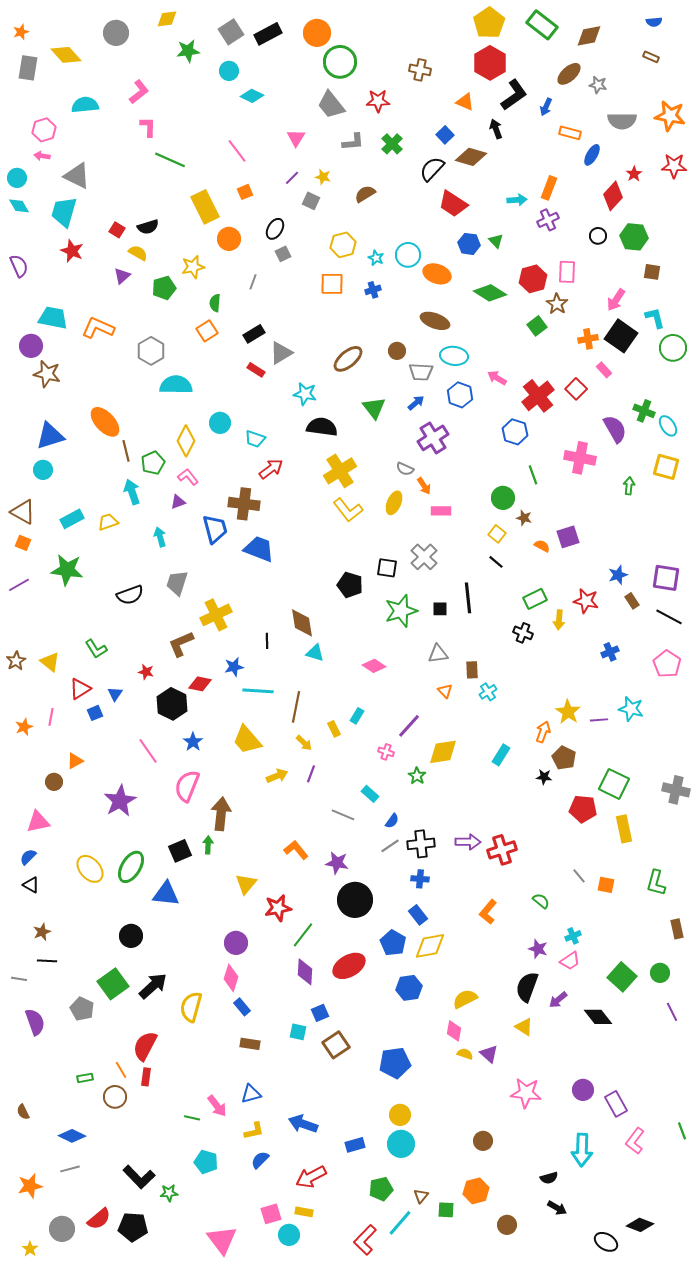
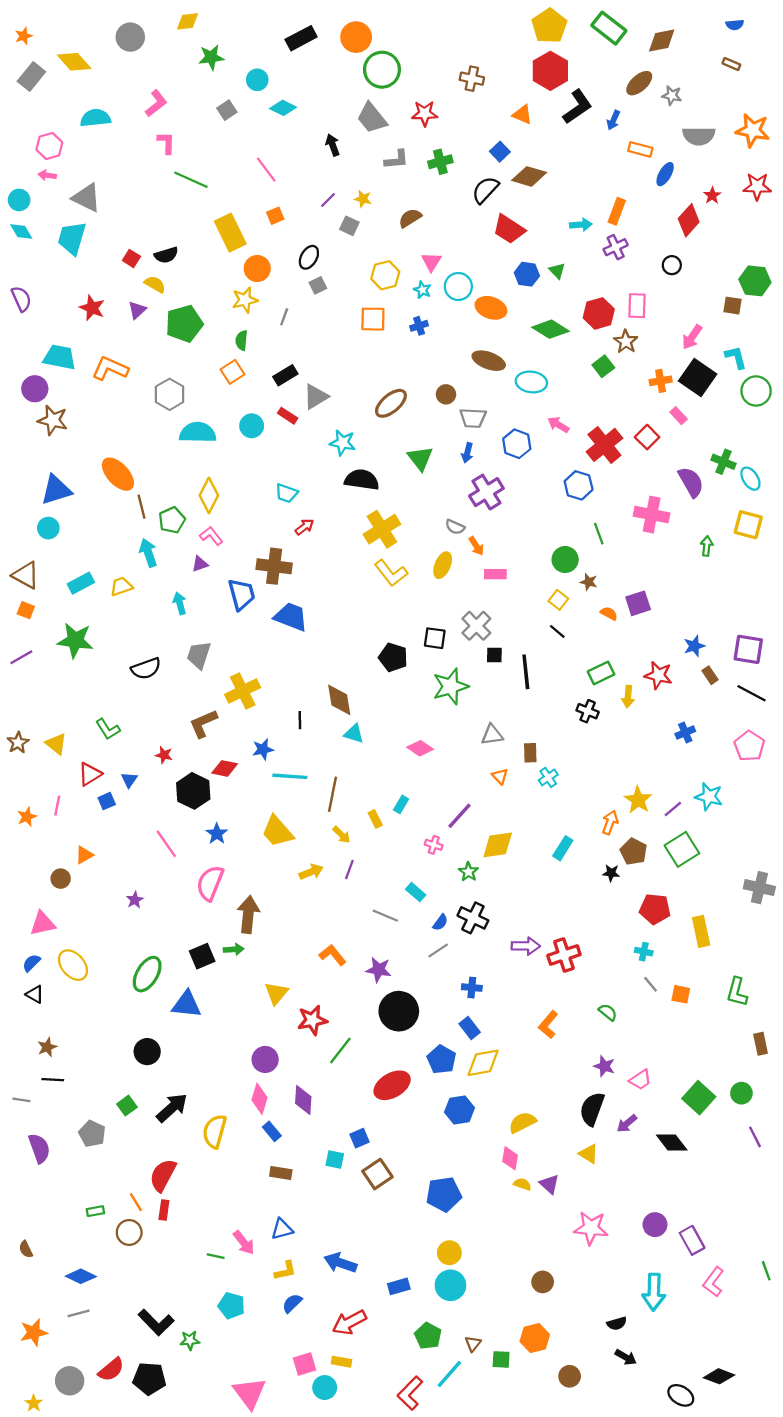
gray square: (231, 32) -> (227, 110), moved, size x0.7
gray rectangle: (28, 68) -> (31, 76), turned 30
black arrow: (496, 129) -> (333, 145), moved
pink triangle: (296, 138) -> (431, 262), moved
green cross: (392, 144) -> (440, 162), turned 30
green hexagon: (634, 237) -> (755, 281), moved
red star: (72, 251) -> (92, 308), moved
yellow star: (193, 267) -> (245, 300), moved
green pentagon: (164, 288) -> (184, 324), size x1.4
cyan ellipse: (454, 356) -> (531, 382), moved
blue arrow: (416, 403) -> (467, 453), turned 144
cyan circle: (220, 423) -> (252, 426), moved
red arrow: (271, 469) -> (304, 527), size x0.7
black square: (440, 609) -> (494, 655), moved
purple line: (599, 720) -> (673, 809), turned -36
green square: (614, 784) -> (682, 849), moved, turned 32
purple star: (120, 801) -> (135, 900), size x0.5
black cross: (421, 844) -> (473, 918), moved, turned 32
green arrow: (208, 845) -> (234, 949), turned 84
yellow ellipse: (90, 869) -> (73, 965), moved
cyan cross: (573, 936) -> (644, 952), moved, turned 35
purple diamond: (305, 972) -> (303, 1100), moved
green square: (113, 984) -> (127, 1106), size x0.6
green pentagon: (381, 1189) -> (428, 1336), turned -30

